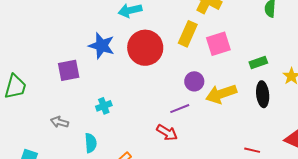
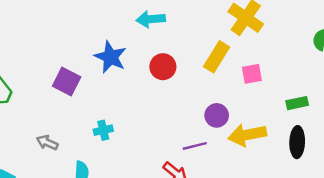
pink square: (218, 44) -> (252, 74), size x0.7
red circle: (145, 48) -> (163, 67), size x0.6
purple square: (69, 70) -> (67, 81), turned 30

